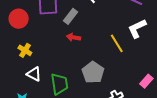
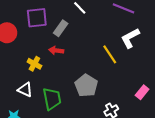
red arrow: (73, 37) -> (56, 50), moved
yellow cross: (25, 50) -> (34, 64), moved

